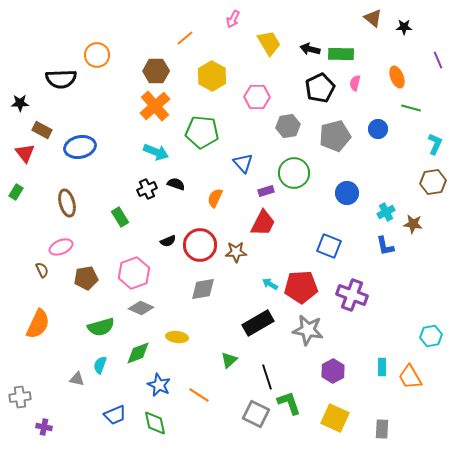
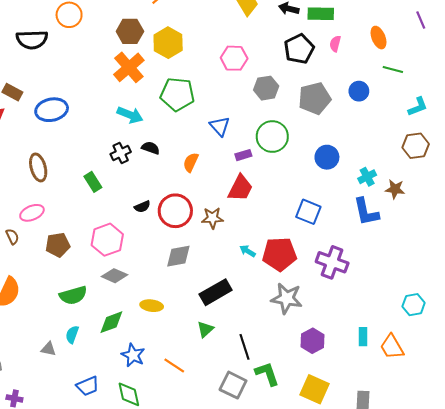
yellow hexagon: (212, 76) -> (168, 43), moved
cyan L-shape: (435, 144) -> (418, 107), turned 45
blue L-shape: (385, 246) -> (366, 212), size x1.4
black rectangle: (258, 323) -> (216, 292), moved

